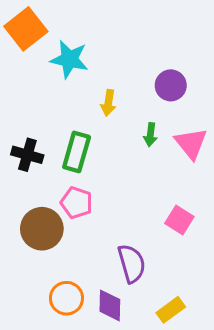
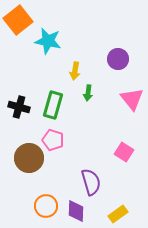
green arrow: (150, 135) -> (88, 93), moved

